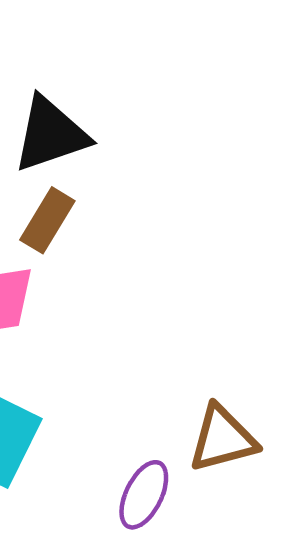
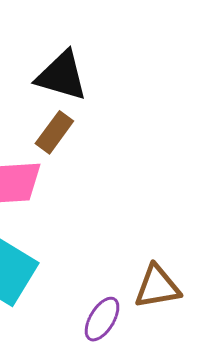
black triangle: (51, 134) -> (62, 76), turned 30

